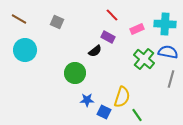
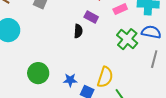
black semicircle: (95, 51) -> (78, 31), turned -48
green circle: (75, 73) -> (38, 73), moved

